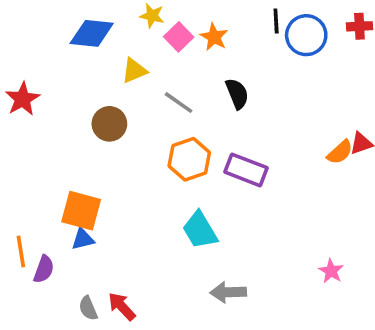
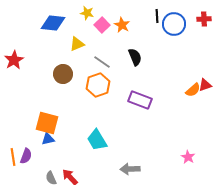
orange hexagon: (189, 159) -> (98, 85), moved
cyan trapezoid: (200, 230) -> (97, 140), moved
orange line: (21, 251) -> (13, 157), moved

